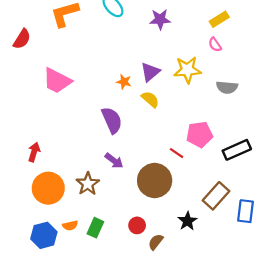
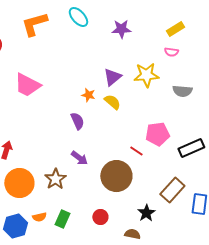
pink semicircle: (215, 45) -> (171, 52), turned -48
orange star: (124, 82) -> (88, 95), moved
purple semicircle: (112, 120) -> (77, 121), size x0.7
brown semicircle: (156, 242) -> (132, 234), moved, turned 63

